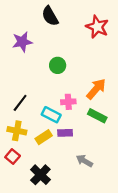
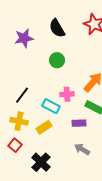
black semicircle: (50, 16) -> (57, 28), moved
purple rectangle: (65, 133) -> (79, 123), moved

